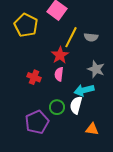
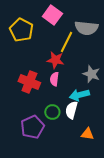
gray semicircle: (91, 37) -> (86, 28), moved, size x1.6
red star: (60, 55) -> (55, 60), turned -30
red cross: (34, 77) -> (29, 82), size x1.5

